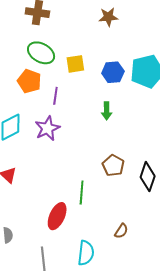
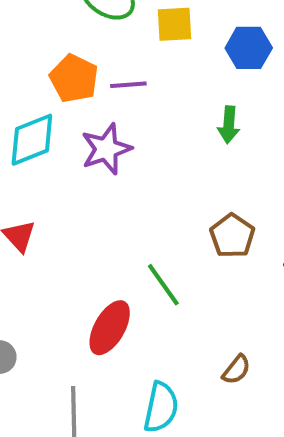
orange pentagon: (29, 81) -> (74, 79), moved
purple line: (55, 96) -> (128, 85), turned 72
green line: (82, 193) -> (163, 285), turned -45

